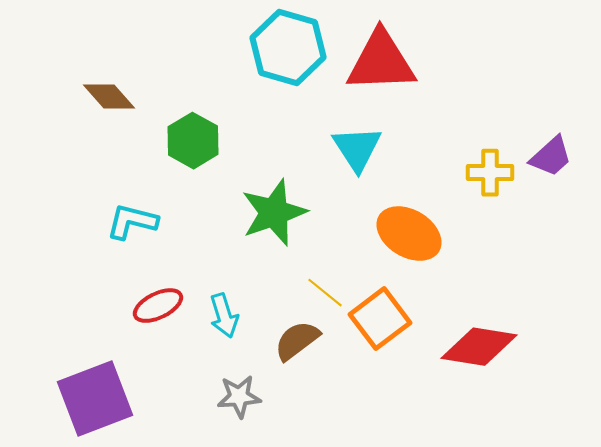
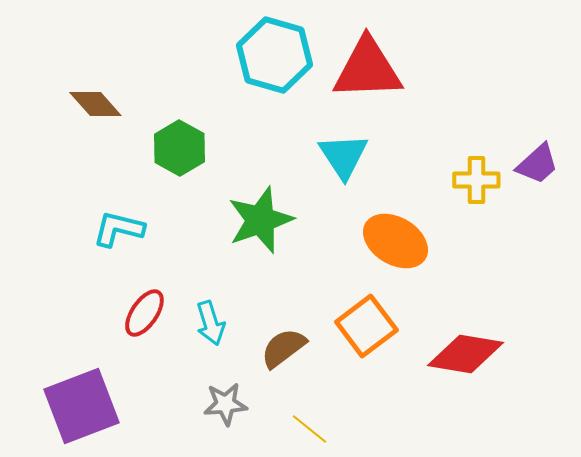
yellow line: (325, 293) -> (309, 429), moved
red ellipse: (158, 306) -> (144, 313), turned -30

